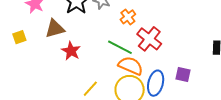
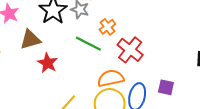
green line: (120, 47) -> (88, 44), moved
orange semicircle: (131, 66) -> (111, 78), turned -35

